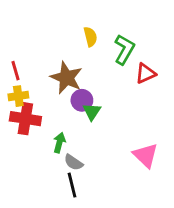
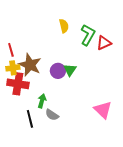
red triangle: (145, 73) -> (104, 43), moved
brown star: (66, 78) -> (30, 65), moved
green triangle: (92, 112) -> (70, 70), moved
black line: (72, 185) -> (30, 119), moved

